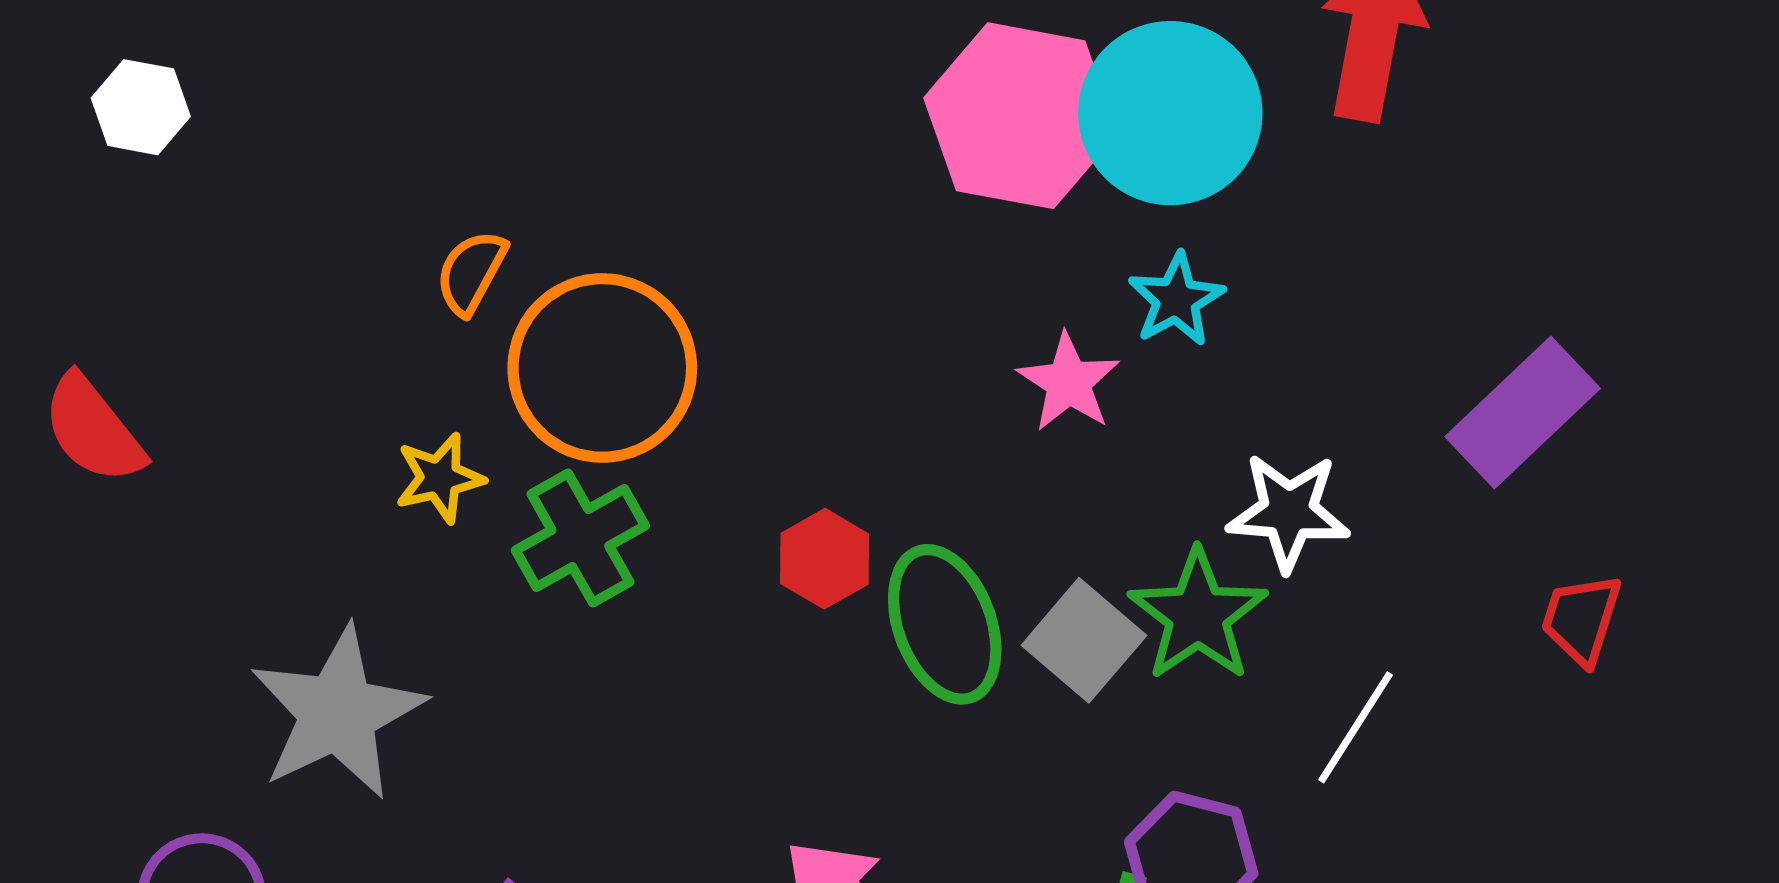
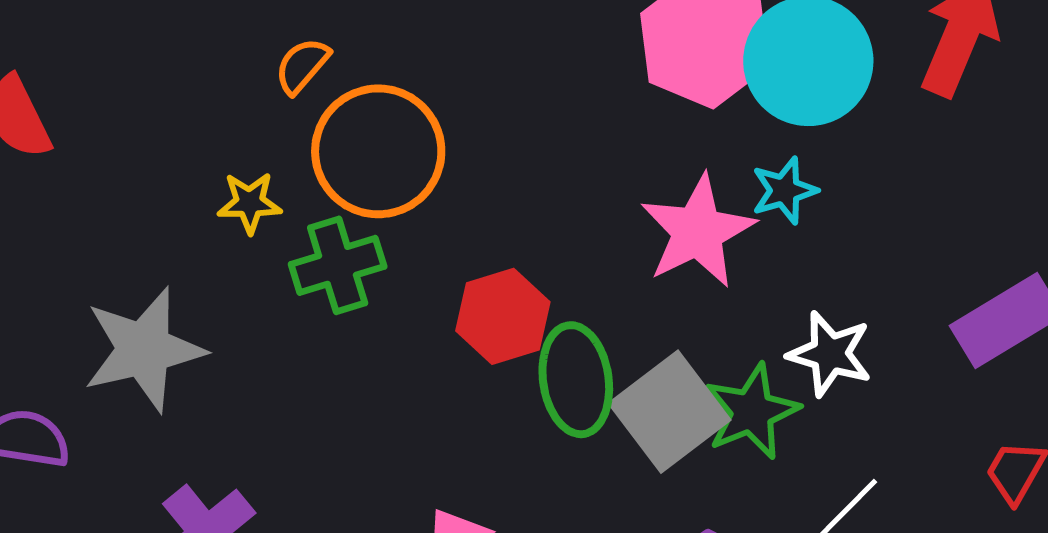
pink star: (1069, 382) -> (698, 231), size x1.6
red hexagon: (825, 559) -> (503, 316), size x1.4
gray square: (1084, 640) -> (669, 412), size x1.4

